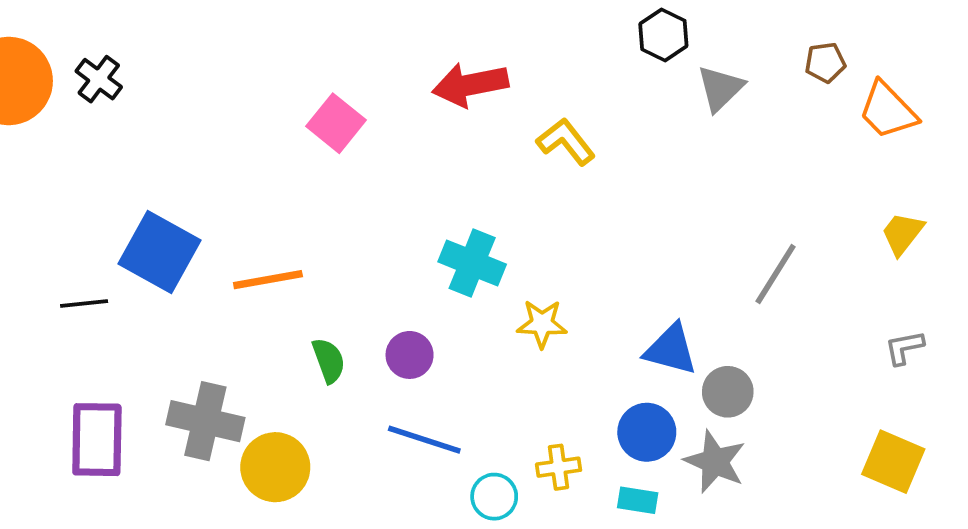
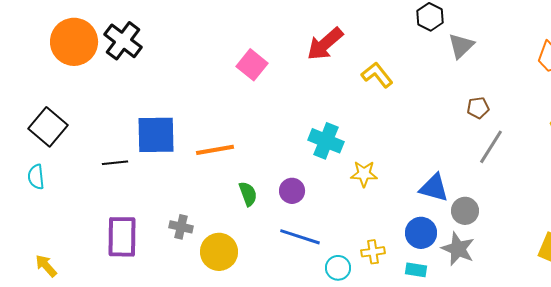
brown pentagon: (825, 63) -> (478, 108), moved
black cross: (99, 79) -> (123, 41), size x1.5
red arrow: (470, 85) -> (325, 44), turned -30
blue square: (159, 252) -> (156, 135), turned -30
gray cross: (205, 421) -> (181, 227), size x0.6

